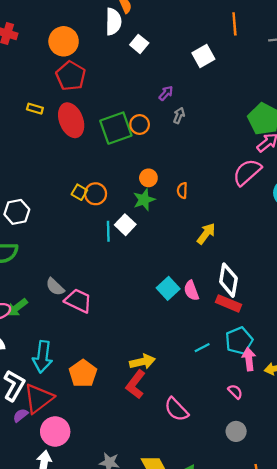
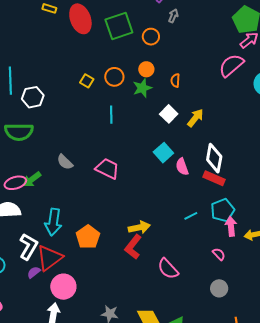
orange circle: (140, 124) -> (151, 37), moved
orange circle: (96, 194) -> (114, 77), moved
white square: (125, 225) -> (169, 114), moved
cyan square: (168, 288) -> (163, 153), moved
pink trapezoid: (78, 301) -> (107, 169), moved

